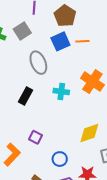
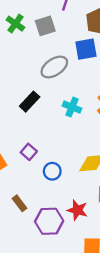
gray ellipse: (38, 63) -> (54, 67), turned 65
blue circle: (60, 159) -> (52, 171), moved

